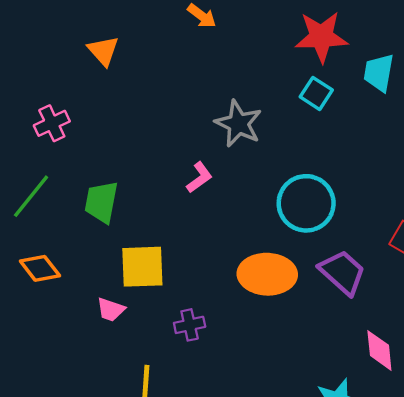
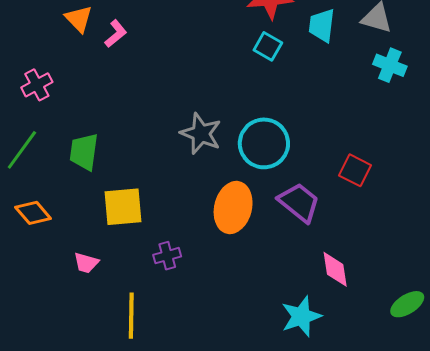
gray star: (238, 124) -> (201, 134), moved
pink L-shape: (199, 177) -> (116, 34), moved
orange ellipse: (267, 274) -> (233, 207), turned -75
pink trapezoid: (111, 310) -> (86, 263), moved

